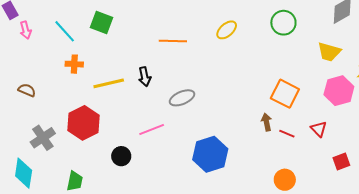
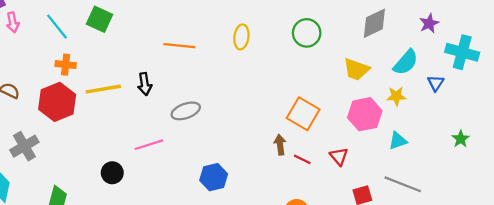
yellow ellipse: (227, 30) -> (241, 37), turned -45
red hexagon: (84, 123) -> (57, 102), moved
blue hexagon: (210, 154) -> (214, 177), size x0.7

